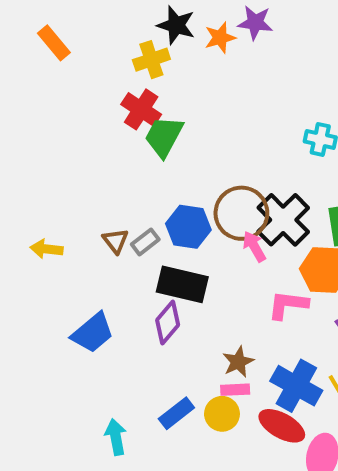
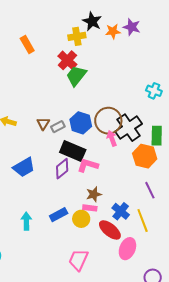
orange rectangle: (54, 43) -> (27, 44), moved
pink L-shape: (288, 305) -> (88, 165), moved
blue cross: (296, 386) -> (121, 211), size x0.7

